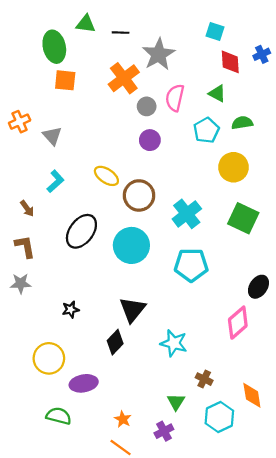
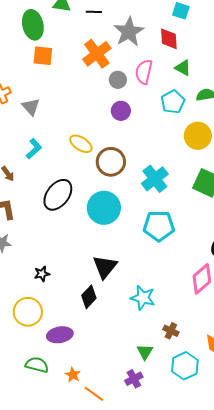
red diamond: (230, 62) -> (169, 39), moved
black star: (71, 310) -> (42, 274), moved
orange star: (123, 419) -> (73, 375), moved

